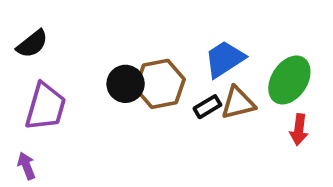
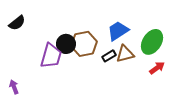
purple trapezoid: (46, 107) -> (51, 56), moved
red arrow: (299, 130) -> (157, 68), turned -133

